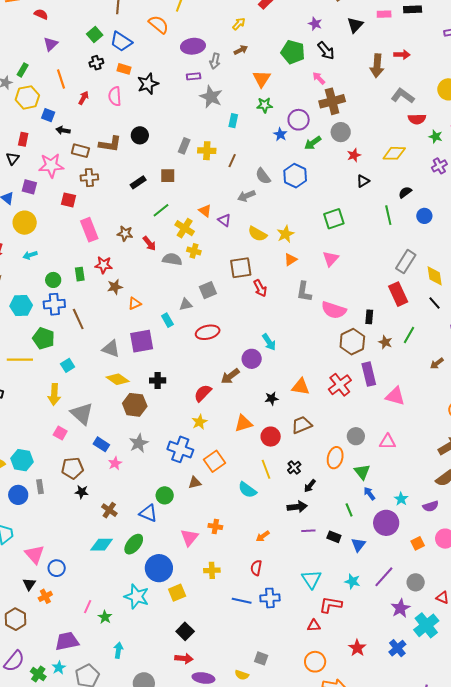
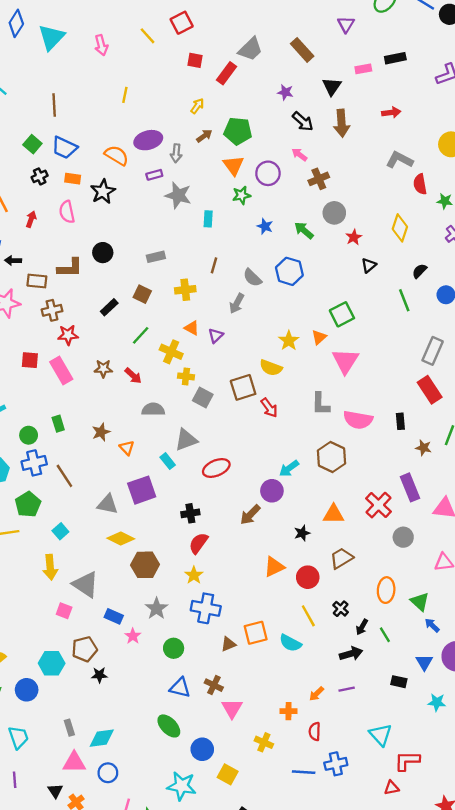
orange semicircle: (159, 24) -> (117, 155), moved
green pentagon: (293, 52) -> (238, 131), moved
brown arrow: (377, 66) -> (342, 123), moved
brown cross: (332, 101) -> (319, 179), size x0.7
red semicircle: (417, 119) -> (420, 184), turned 90
purple circle: (299, 120) -> (268, 173), moved
green arrow: (313, 143) -> (304, 230), turned 84
gray rectangle: (184, 146) -> (156, 257), turned 63
yellow cross: (207, 151) -> (185, 290), moved
yellow diamond: (394, 153) -> (400, 228), turned -65
brown square: (168, 176) -> (142, 294), turned 35
gray arrow: (246, 196) -> (237, 303), turned -30
red square: (69, 200) -> (30, 360), moved
purple triangle: (224, 220) -> (216, 336), turned 48
yellow semicircle: (257, 234) -> (271, 368), moved
gray semicircle: (172, 259) -> (153, 409), moved
pink triangle: (331, 259) -> (345, 361), size x1.4
orange triangle: (291, 260) -> (319, 337), moved
red star: (104, 265) -> (68, 335), moved
gray square: (208, 290) -> (203, 397), moved, turned -30
orange triangle: (135, 303) -> (127, 448), turned -40
gray triangle: (186, 304) -> (186, 440), size x1.5
green pentagon: (44, 338) -> (28, 504), turned 30
cyan arrow: (269, 342) -> (289, 468), turned 96
brown hexagon: (352, 342) -> (332, 457), moved
black cross: (158, 380) -> (190, 513), moved
red semicircle: (203, 393) -> (198, 543), moved
yellow star: (200, 422) -> (194, 575), moved
gray circle: (356, 436) -> (403, 537), moved
cyan hexagon: (22, 460) -> (52, 663), moved
orange square: (214, 461) -> (256, 633), moved, turned 30
gray rectangle: (40, 487) -> (69, 728), moved
green circle: (165, 495) -> (174, 648), moved
brown cross: (109, 510) -> (214, 685), moved
green line: (349, 510) -> (385, 635), moved
orange cross: (215, 526) -> (288, 711), moved
purple line: (308, 531) -> (347, 689), moved
green ellipse: (134, 544) -> (169, 726), turned -75
cyan diamond: (102, 545) -> (102, 738), moved
blue triangle: (358, 545) -> (424, 662), moved
pink triangle: (35, 554) -> (74, 762), moved, turned -40
blue circle: (57, 568) -> (108, 773), moved
blue circle: (159, 568) -> (202, 749), size x0.7
yellow cross: (212, 570) -> (264, 742), turned 35
cyan star: (352, 581) -> (437, 702), moved
yellow square: (177, 593) -> (228, 774), turned -30

